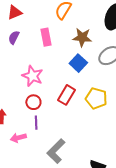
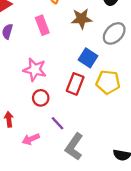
blue square: (78, 63) -> (88, 58), moved
purple line: (36, 123) -> (57, 123), moved, turned -32

